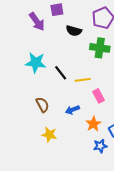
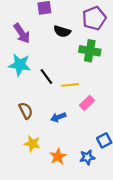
purple arrow: (37, 22) -> (22, 33), moved
pink rectangle: (98, 96) -> (87, 103), turned 72
orange star: (93, 124) -> (58, 156), moved

